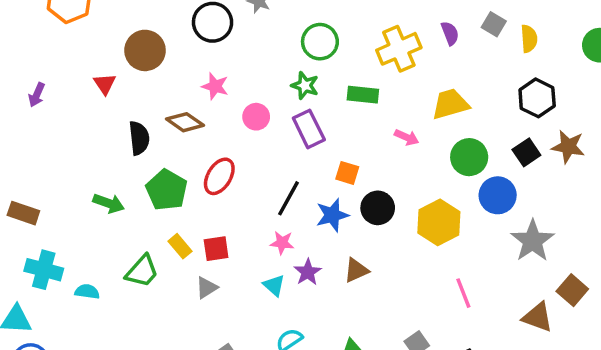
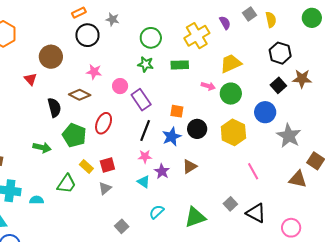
gray square: (494, 24) -> (249, 14), turned 32
purple rectangle: (309, 129) -> (141, 100), moved
green circle: (469, 157) -> (231, 94), moved

